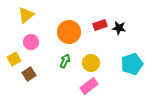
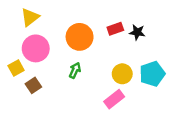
pink circle: (31, 42) -> (36, 48), size x1.5
yellow circle: (91, 63) -> (122, 74), moved
pink rectangle: (89, 86) -> (114, 99), moved

